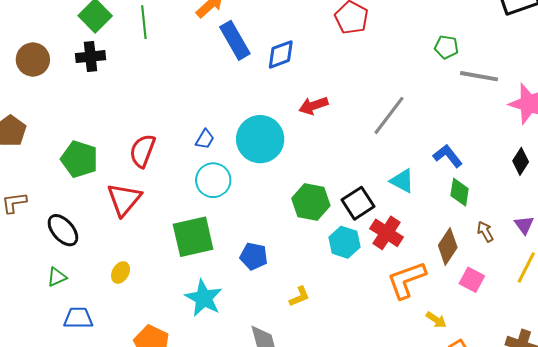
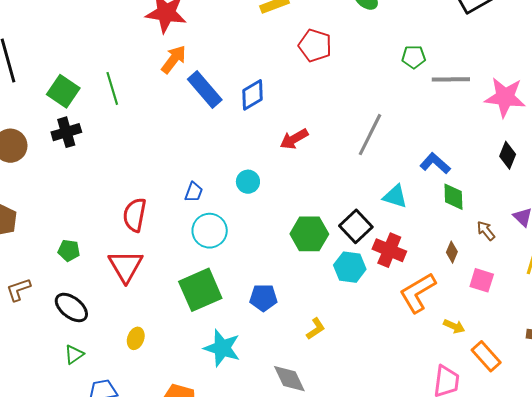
cyan circle: (260, 139) -> (248, 182), size x0.5
green pentagon: (79, 159) -> (69, 250), moved, size x0.6
brown diamond: (448, 246) -> (452, 252), size x0.6

